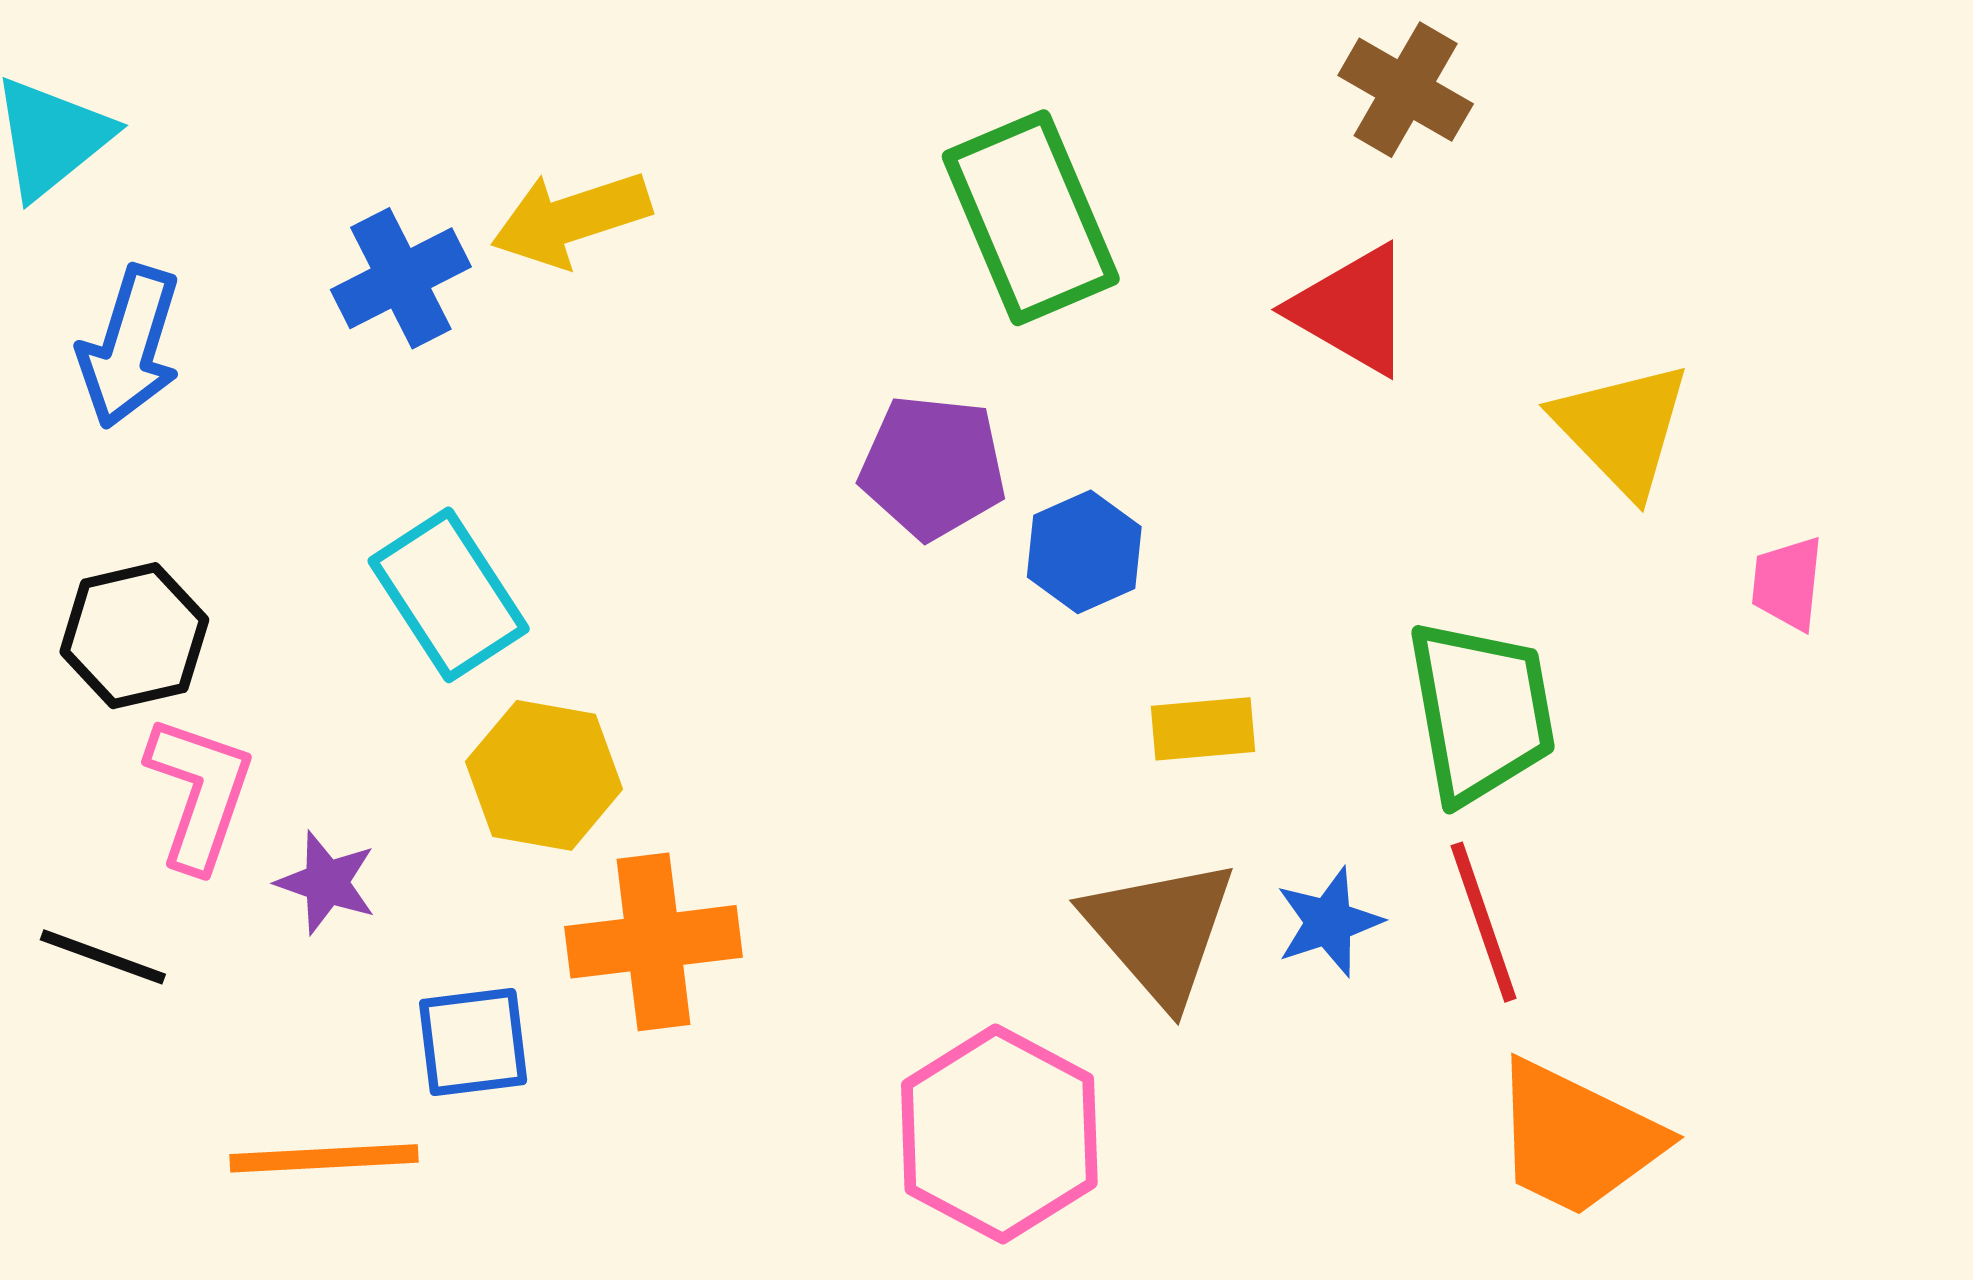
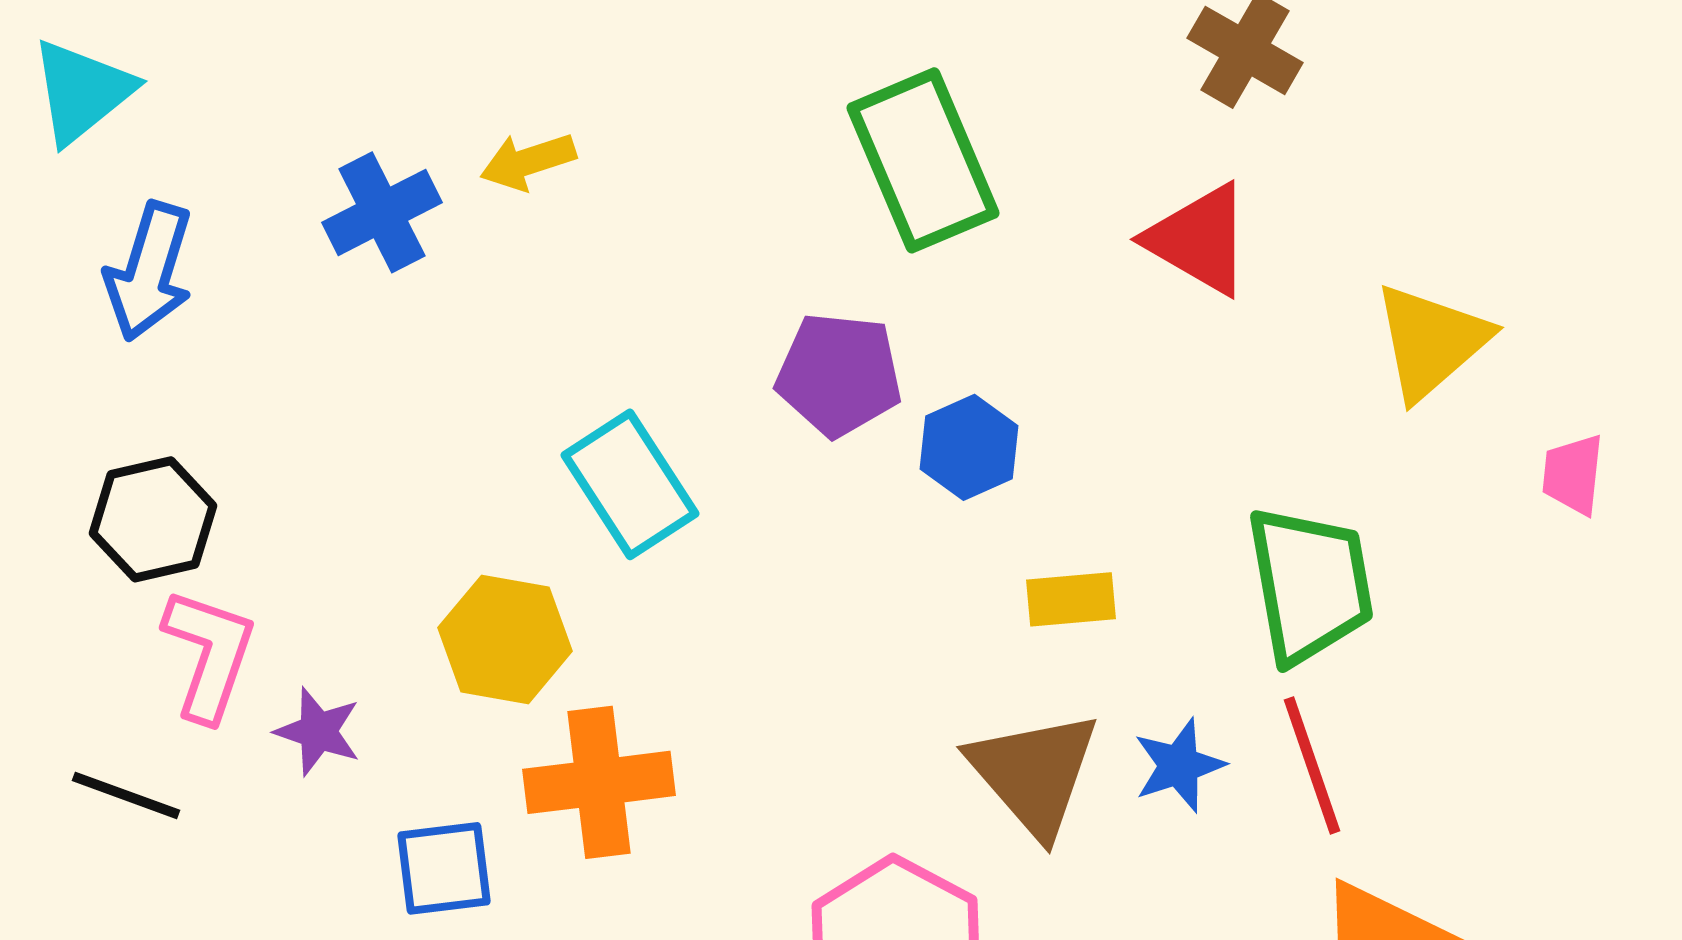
yellow arrow: (571, 219) -> (528, 161), size x0.7
yellow triangle: (1622, 428) -> (1431, 341), turned 33
cyan rectangle: (449, 595) -> (630, 484), moved

